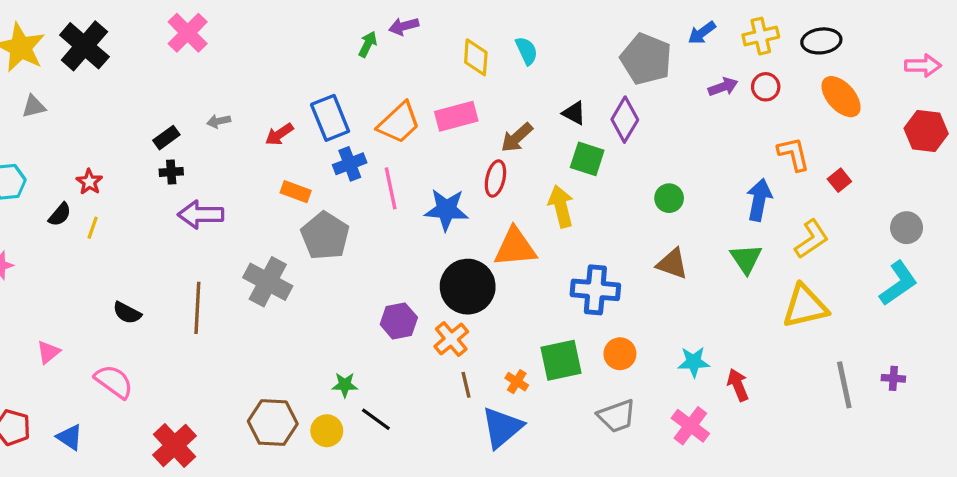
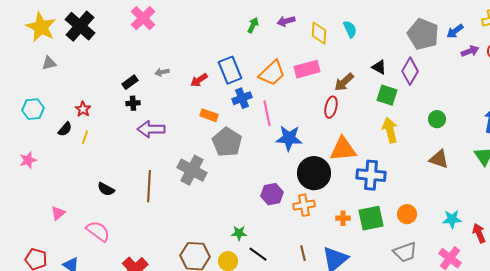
purple arrow: (404, 26) -> (286, 21), moved
blue arrow: (702, 33) -> (455, 31), moved
yellow arrow: (561, 206) -> (390, 130), moved
blue star: (446, 210) -> (289, 138), moved
blue cross: (595, 290) -> (371, 175), moved
orange cross: (451, 339) -> (304, 205), turned 30
orange cross: (517, 382) -> (343, 218), moved, turned -32
brown line: (466, 385) -> (303, 253), moved

